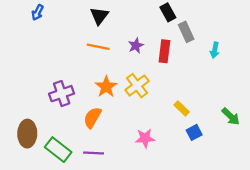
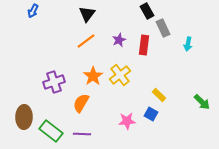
orange line: (98, 47) -> (86, 41), turned -48
blue square: (194, 132) -> (151, 114), moved, turned -32

